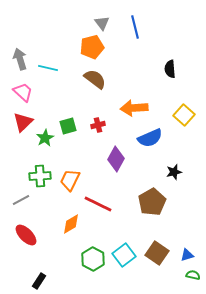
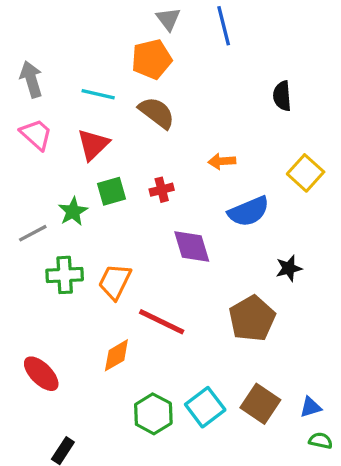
cyan line: (48, 68) -> (98, 94), moved
orange arrow: (134, 108) -> (222, 161), size x0.6
red triangle: (23, 122) -> (93, 144), moved
purple diamond: (116, 159) -> (192, 247), turned -45
gray line: (21, 200) -> (33, 233), moved

